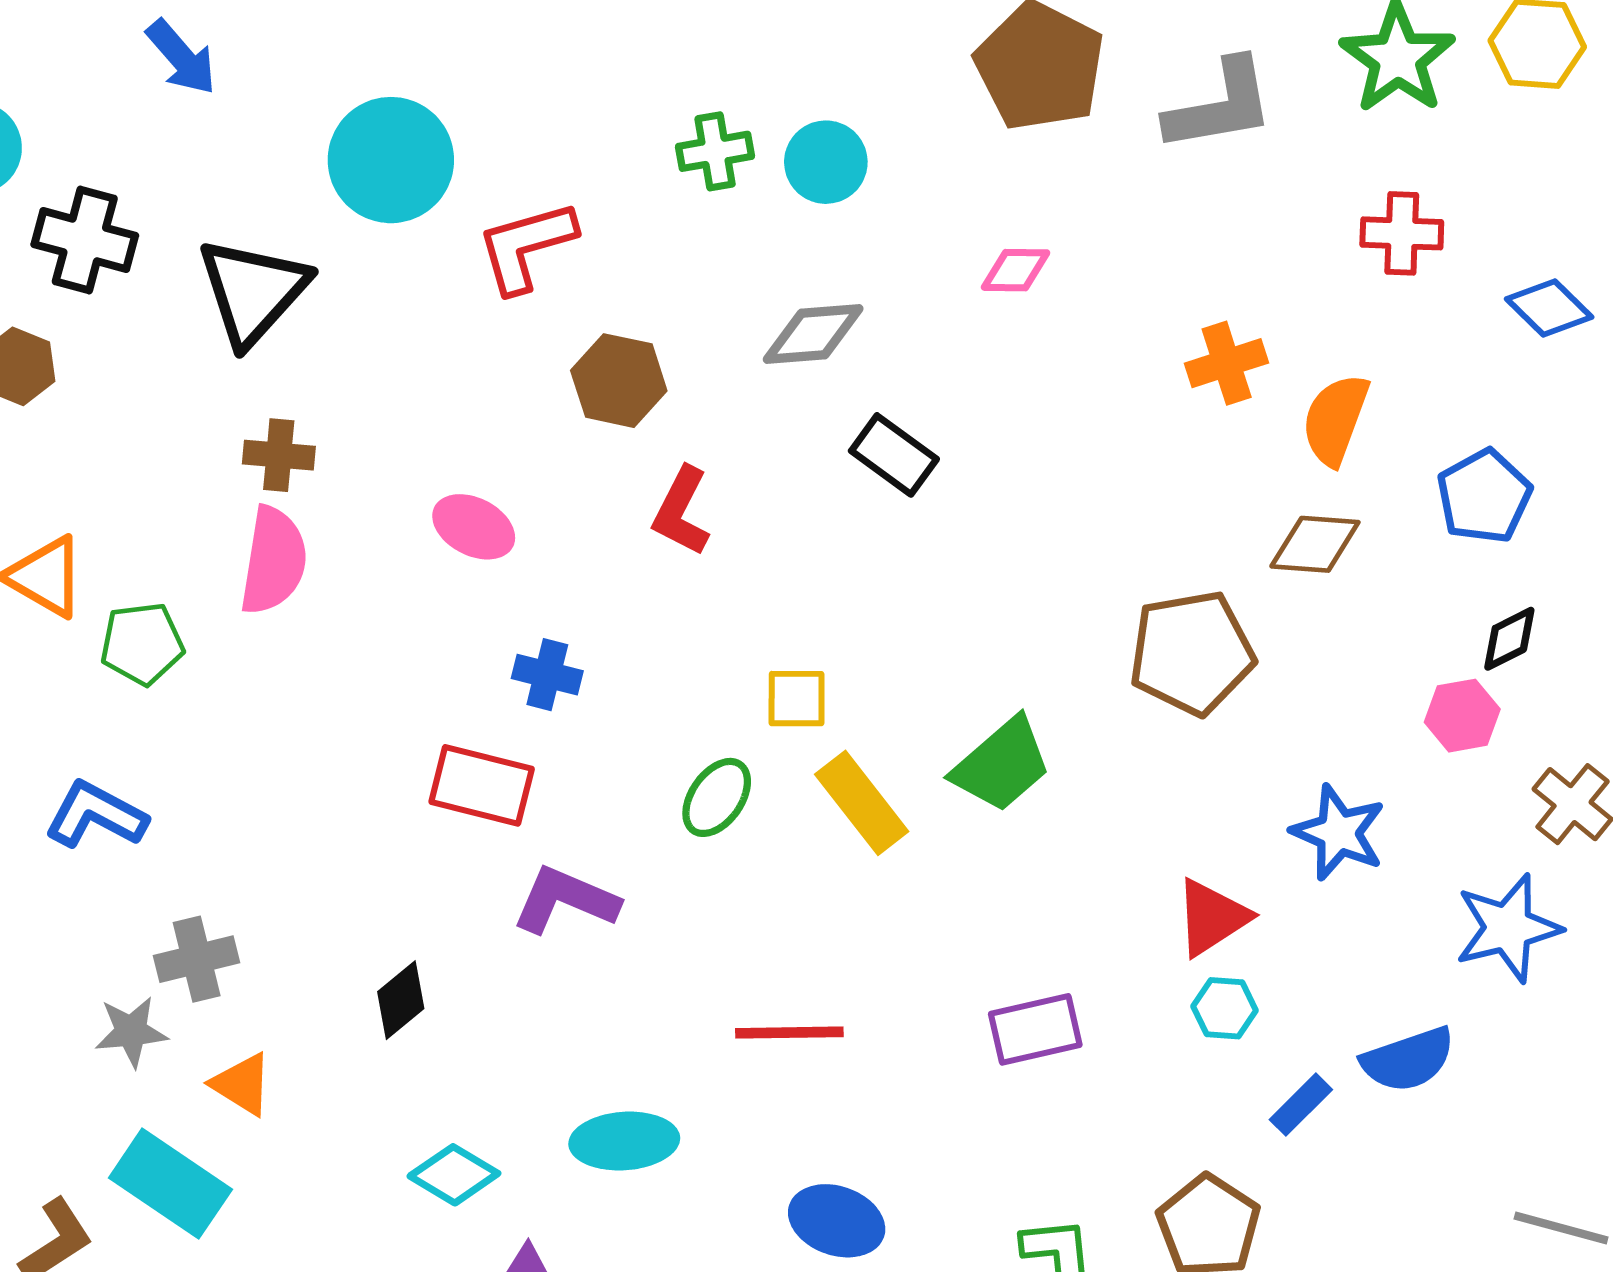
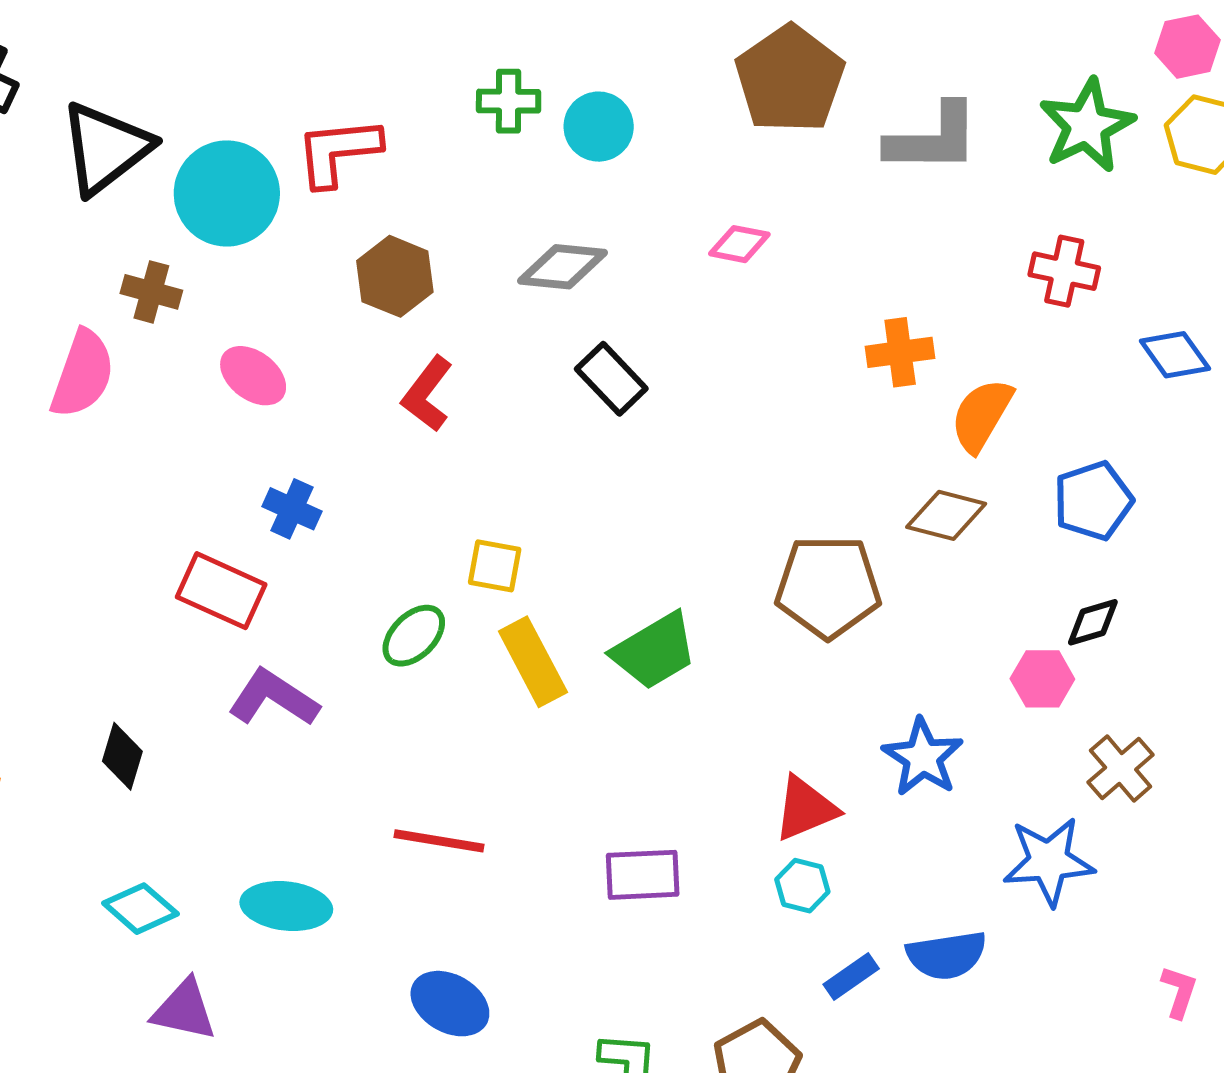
cyan circle: (391, 160) -> (227, 193), moved
brown cross: (279, 455) -> (151, 292), moved
black diamond: (401, 1000) -> (122, 756), turned -44

